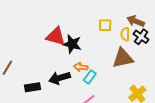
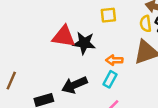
yellow square: (105, 25) -> (108, 15), moved
orange arrow: (81, 67) -> (114, 60), moved

